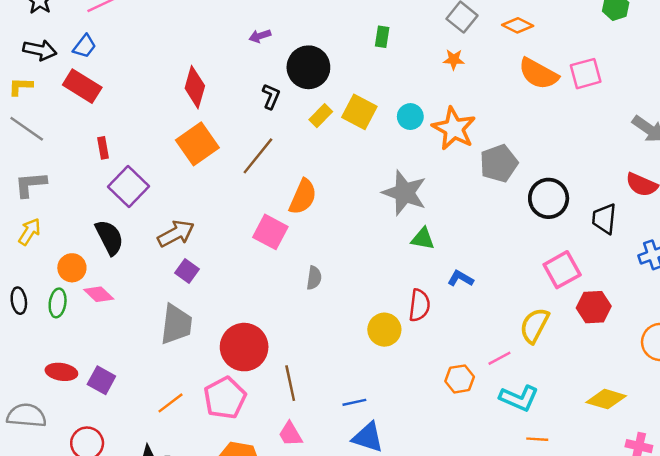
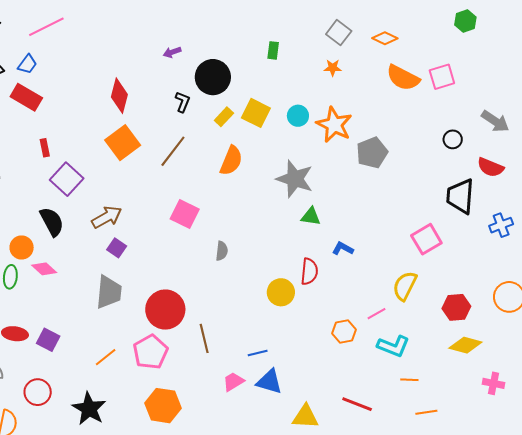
orange semicircle: (303, 197) -> (231, 161), moved
black circle: (549, 198) -> (453, 139), moved, size x0.6
black trapezoid: (604, 219) -> (460, 196), size x1.4
red hexagon: (594, 307) -> (456, 307), moved
pink trapezoid: (290, 434) -> (233, 382), moved, turned 90

